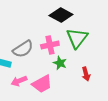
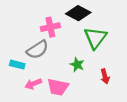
pink cross: (50, 45) -> (50, 27), moved
pink trapezoid: (42, 84) -> (58, 87), turned 40

